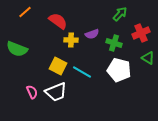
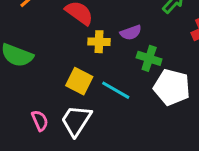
green cross: (114, 43) -> (149, 58), moved
white trapezoid: (56, 92) -> (76, 121), turned 145

